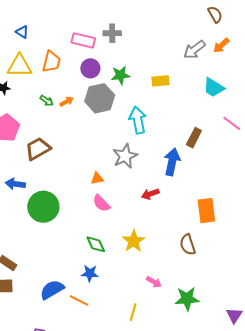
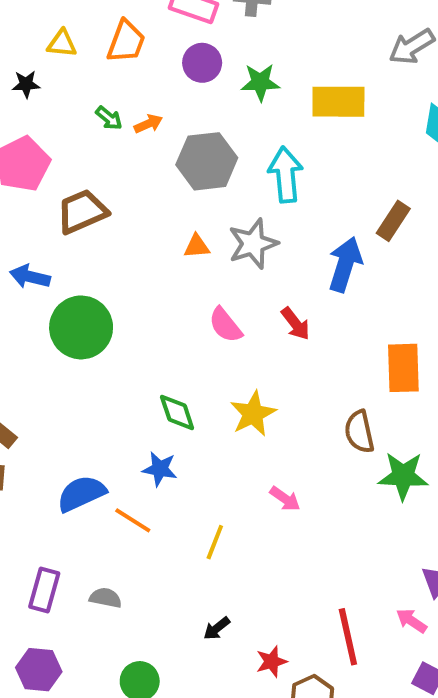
yellow triangle: (19, 66) -> (62, 44), size x0.6
yellow rectangle: (161, 81) -> (338, 102), size x1.5
gray hexagon: (100, 98) -> (207, 161), moved
orange triangle: (97, 178) -> (197, 246), moved
red arrow: (150, 194) -> (295, 324), turned -114
pink semicircle: (101, 203) -> (225, 325), moved
green star: (187, 299) -> (403, 476), moved
yellow line: (133, 312) -> (215, 542), moved

